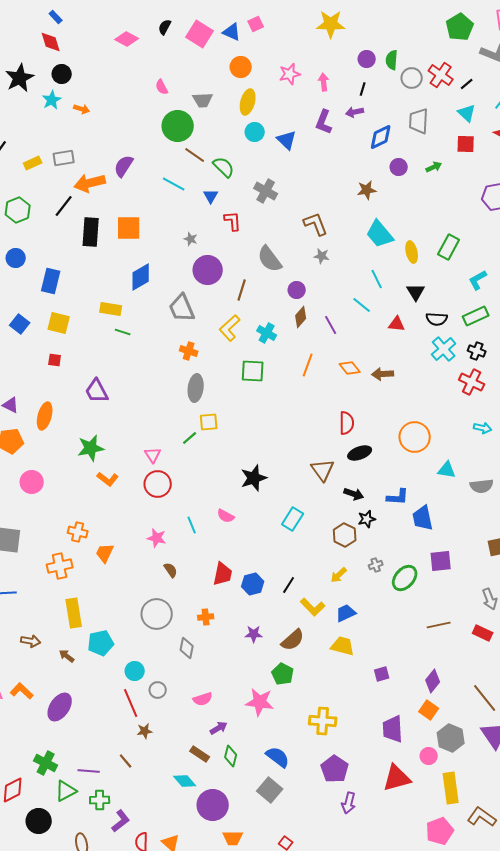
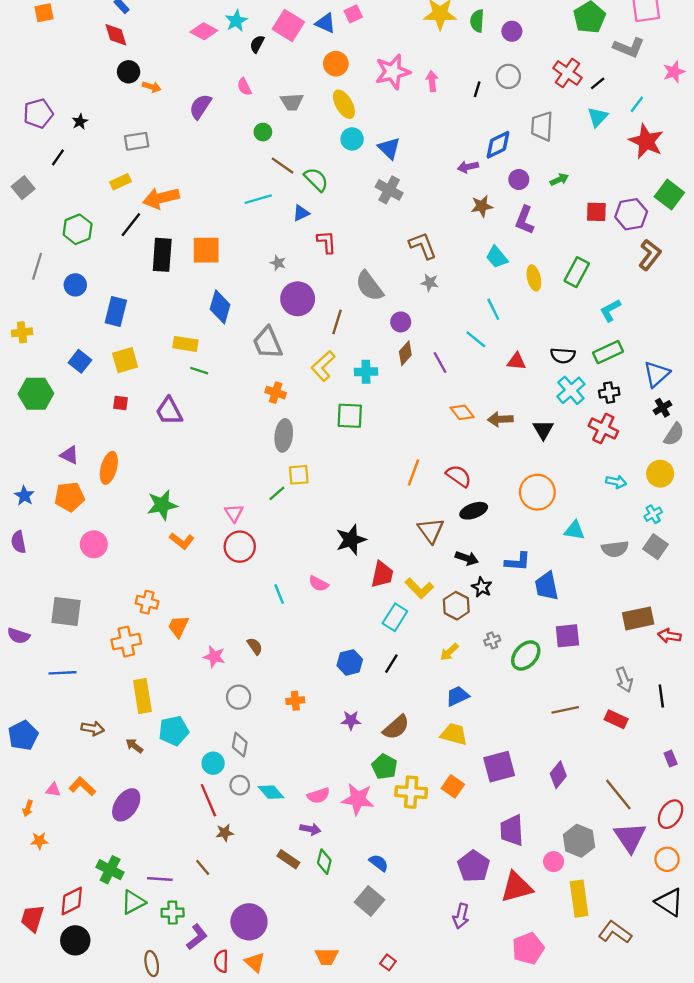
black semicircle: (165, 27) -> (257, 44), moved
purple circle: (367, 59) -> (512, 31), moved
green semicircle: (392, 60) -> (477, 21), moved
pink star: (290, 74) -> (393, 72), size x1.4
black star: (20, 78) -> (80, 122), moved, size x0.5
gray circle: (412, 78) -> (508, 76), moved
cyan star: (52, 100) -> (236, 21), moved
yellow ellipse: (248, 102) -> (344, 104), turned -45
orange arrow: (82, 109) -> (152, 87), moved
purple arrow: (355, 112) -> (468, 167), moved
cyan triangle: (467, 113) -> (598, 117), turned 30
purple L-shape: (324, 122) -> (525, 220), moved
green circle: (178, 126) -> (263, 132), size x0.5
red square: (466, 144) -> (596, 212), moved
gray rectangle: (64, 158) -> (137, 141), moved
yellow rectangle: (33, 163) -> (120, 182), moved
purple semicircle: (124, 166) -> (200, 107), moved
cyan line: (174, 184) -> (258, 199), turned -45
gray cross: (266, 191) -> (389, 190), moved
blue triangle: (211, 196) -> (301, 213), turned 35
cyan trapezoid: (380, 234) -> (497, 257), size x0.7
blue diamond: (141, 277) -> (220, 307), turned -44
black triangle: (416, 292) -> (543, 430), moved
yellow square: (59, 323) -> (125, 360), turned -30
cyan cross: (267, 333) -> (366, 372), turned -30
black cross: (477, 351) -> (609, 393), turned -30
orange line: (308, 365) -> (413, 472), moved
purple trapezoid: (97, 391) -> (169, 411), moved
red semicircle: (347, 423) -> (459, 476), turned -55
cyan rectangle: (293, 519) -> (395, 617), moved
black star: (367, 519) -> (482, 587), turned -30
pink star: (157, 538) -> (214, 657), moved
red trapezoid: (223, 574) -> (382, 574), moved
yellow L-shape: (313, 607) -> (419, 588), moved
gray circle: (157, 614) -> (239, 697), size x0.7
gray diamond: (187, 648) -> (240, 745), moved
purple square: (382, 674) -> (499, 767), size x1.8
pink semicircle: (203, 699) -> (318, 796), moved
orange square: (429, 710) -> (453, 786), moved
yellow cross: (323, 721) -> (411, 792), moved
purple arrow: (219, 728) -> (310, 829), turned 42
blue semicircle: (278, 757) -> (379, 863), size x0.7
purple pentagon: (335, 769) -> (474, 866), moved
cyan diamond: (185, 781) -> (271, 792), moved
purple circle: (213, 805) -> (249, 922), moved
black circle: (39, 821) -> (75, 940), moved
pink pentagon: (440, 831) -> (528, 948), moved

